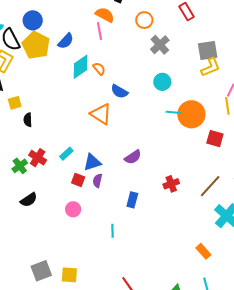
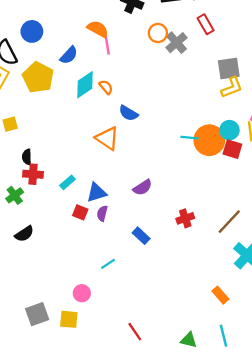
orange semicircle: (105, 15) -> (98, 29), moved
yellow pentagon: (36, 45) -> (38, 77), moved
gray cross: (160, 45) -> (177, 43), moved
cyan circle: (162, 82) -> (229, 130), moved
black semicircle: (28, 120) -> (27, 157), moved
red square: (215, 139) -> (232, 149), moved
red cross: (38, 158) -> (33, 174), moved, turned -30
blue rectangle: (132, 200) -> (141, 236), turned -63
pink circle: (73, 209) -> (82, 293), moved
cyan line: (112, 231) -> (108, 264), moved, turned 56

